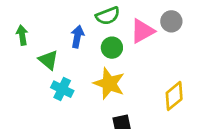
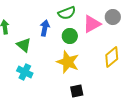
cyan cross: (62, 89) -> (25, 72), moved
yellow diamond: (174, 96) -> (112, 57), moved

